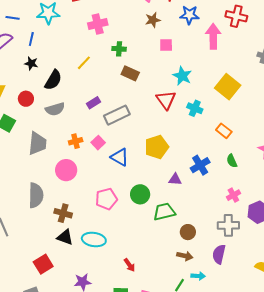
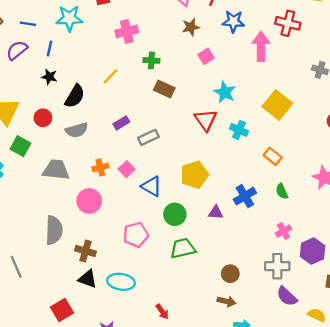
pink square: (166, 45) -> (206, 56), turned -32
gray rectangle: (117, 115) -> (148, 137), size x0.7
gray trapezoid: (37, 143) -> (56, 170), turned -90
green circle: (140, 194) -> (175, 214), moved
green trapezoid: (164, 212) -> (183, 248), moved
purple semicircle: (219, 254) -> (287, 296), moved, turned -60

